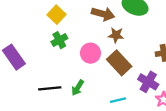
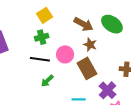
black line: (50, 88) -> (40, 59), moved

